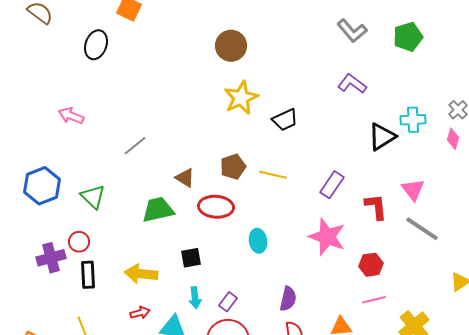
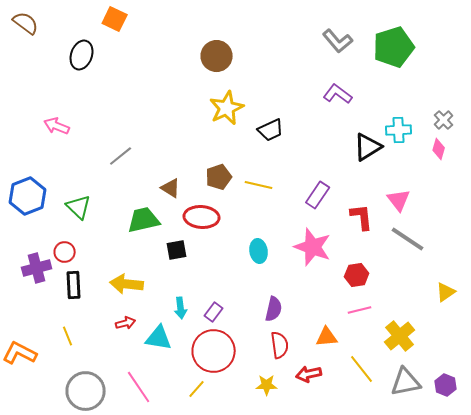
green pentagon: (408, 37) -> (394, 47), size x1.4
cyan ellipse: (258, 241) -> (259, 251), moved
black square: (191, 258) -> (177, 250), moved

